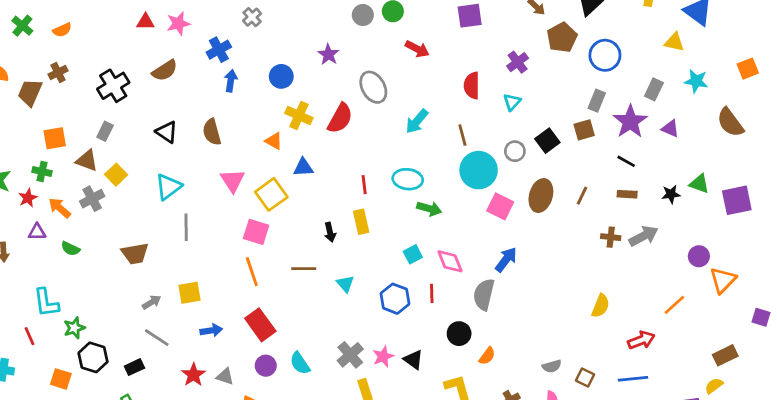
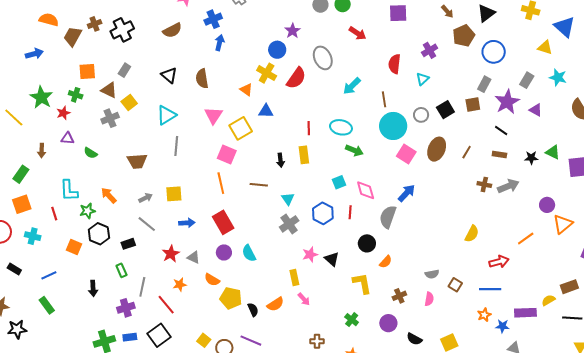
blue circle: (281, 76) -> (277, 50), moved
black cross: (113, 86) -> (122, 30), moved
orange arrow: (60, 208) -> (109, 195), moved
gray cross: (350, 355) -> (289, 224), moved
brown rectangle: (725, 355) -> (569, 287), moved

